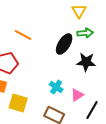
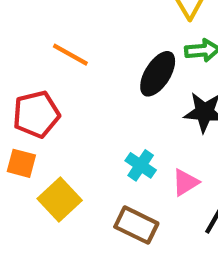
yellow square: (18, 103) -> (60, 199), turned 30

